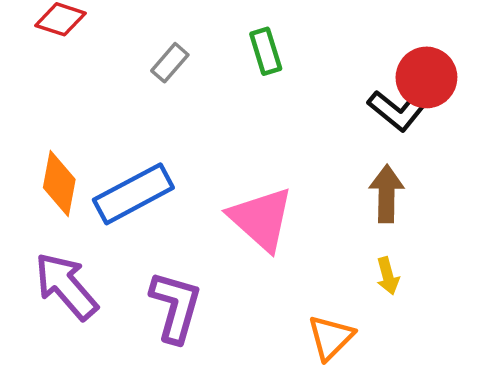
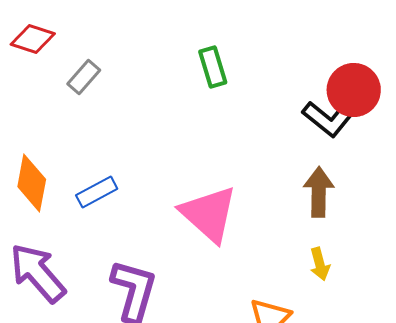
gray rectangle: (170, 63) -> (84, 77), moved
blue rectangle: (133, 194) -> (97, 192), size x0.6

